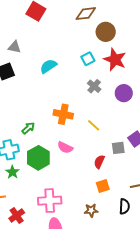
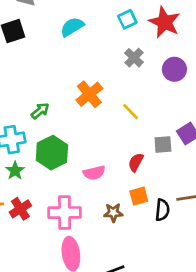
orange cross: (63, 114) -> (89, 94), turned 36
pink semicircle: (65, 147) -> (94, 173), moved, turned -42
black semicircle: (124, 206) -> (162, 210), moved
brown star: (91, 210) -> (113, 213), moved
red cross: (17, 215) -> (20, 209), moved

